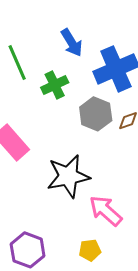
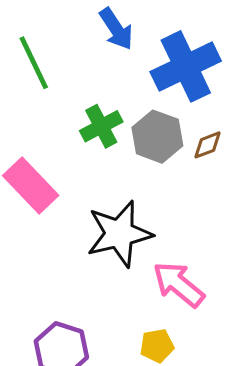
green cross: (55, 85) -> (101, 126), moved

